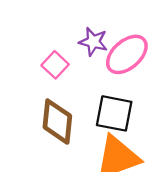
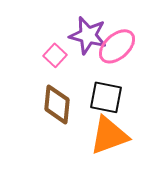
purple star: (93, 42) -> (88, 35), size x1.5

